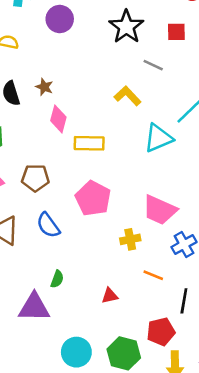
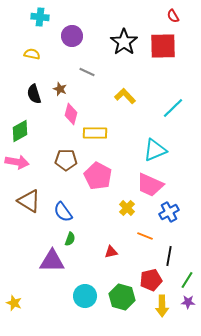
red square: (176, 32) -> (163, 46), size x1.8
gray line: (153, 65) -> (87, 72), moved
cyan triangle: (158, 138) -> (155, 150), moved
brown pentagon: (35, 178) -> (66, 160), moved
blue semicircle: (48, 225) -> (63, 212), moved
yellow cross: (130, 239) -> (127, 208), turned -35

